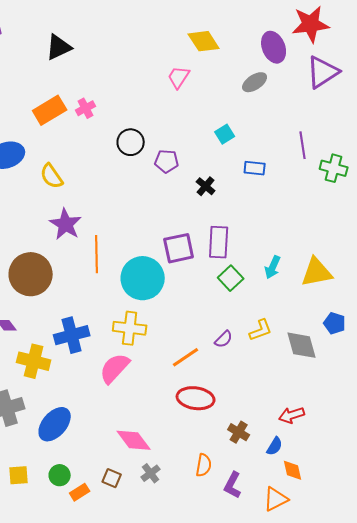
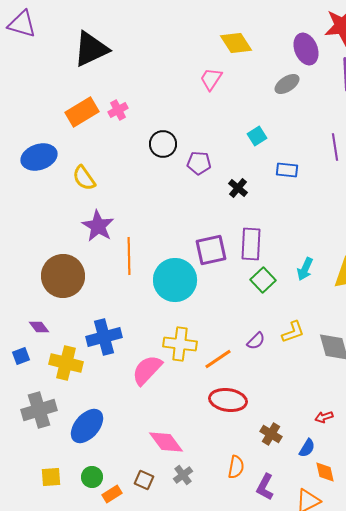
black triangle: (59, 47) -> (91, 49), size x1.4
yellow cross: (130, 328) -> (180, 344), moved
red arrow: (292, 415) -> (324, 417), size x0.7

